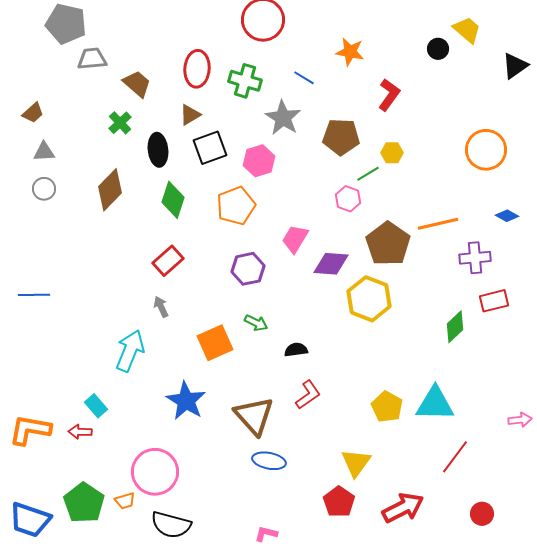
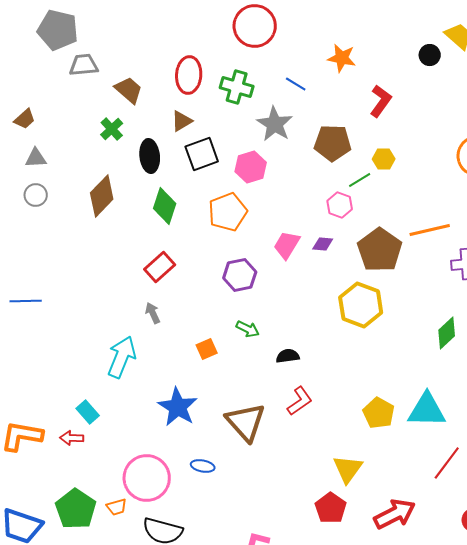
purple diamond: (331, 264) -> (323, 244), moved, size x0.6
orange square: (215, 343) -> (207, 349), size x0.6
blue ellipse: (269, 461) -> (203, 466), moved, size x0.7

